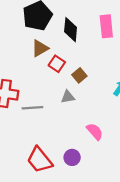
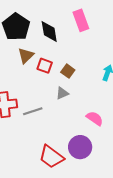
purple circle: (72, 157) -> (80, 147), size x1.5

